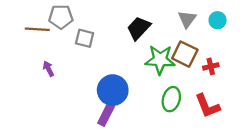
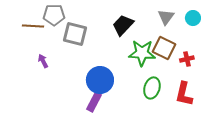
gray square: (85, 38) -> (75, 34), size x1.4
red L-shape: (207, 106) -> (184, 94), turned 35

